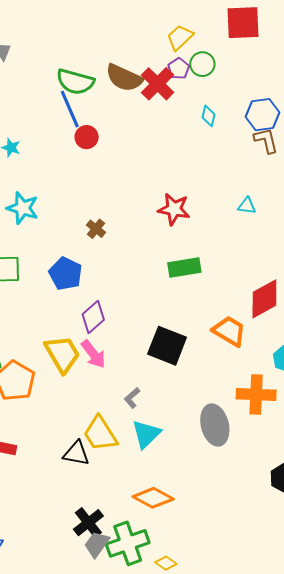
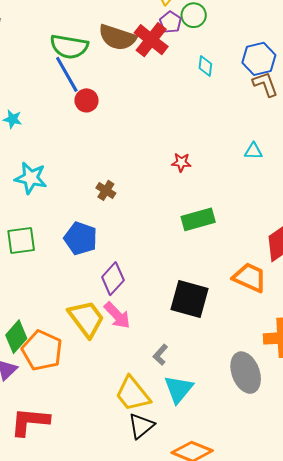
red star: (174, 209) -> (181, 162), size x0.6
black triangle: (76, 453) -> (141, 426), moved, turned -44

